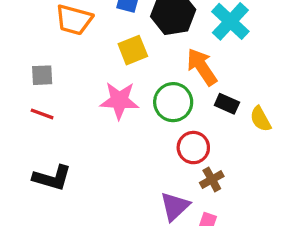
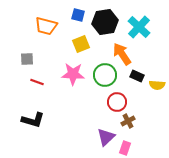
red line: (42, 114) -> (37, 82), moved
yellow semicircle: (261, 119) -> (157, 85), turned -56

